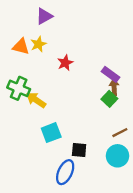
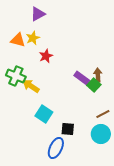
red star: (65, 63) -> (46, 56), moved
purple rectangle: (111, 74) -> (82, 78), moved
cyan square: (51, 133) -> (44, 114), turned -36

